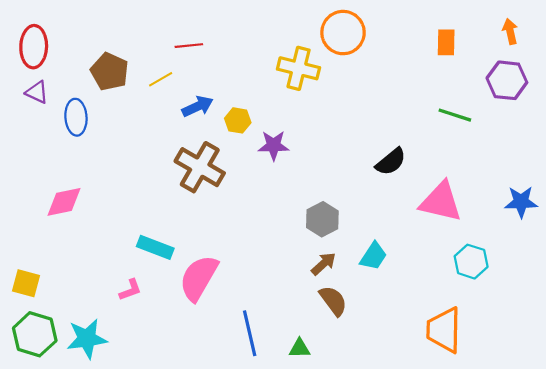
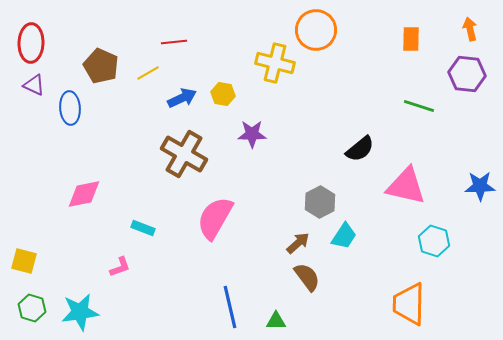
yellow hexagon: (238, 120) -> (223, 94), moved
pink diamond: (64, 202) -> (84, 194), moved
gray hexagon: (322, 219) -> (320, 202), moved
cyan rectangle: (155, 247) -> (143, 228), size x0.7
pink semicircle: (199, 278) -> (215, 218), moved
green hexagon: (35, 334) -> (32, 308), size x0.7

